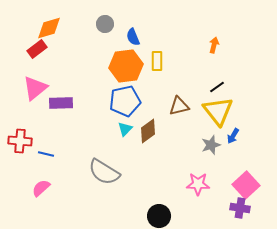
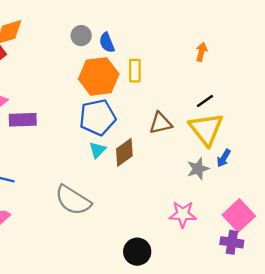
gray circle: (105, 24) -> (81, 36), moved

